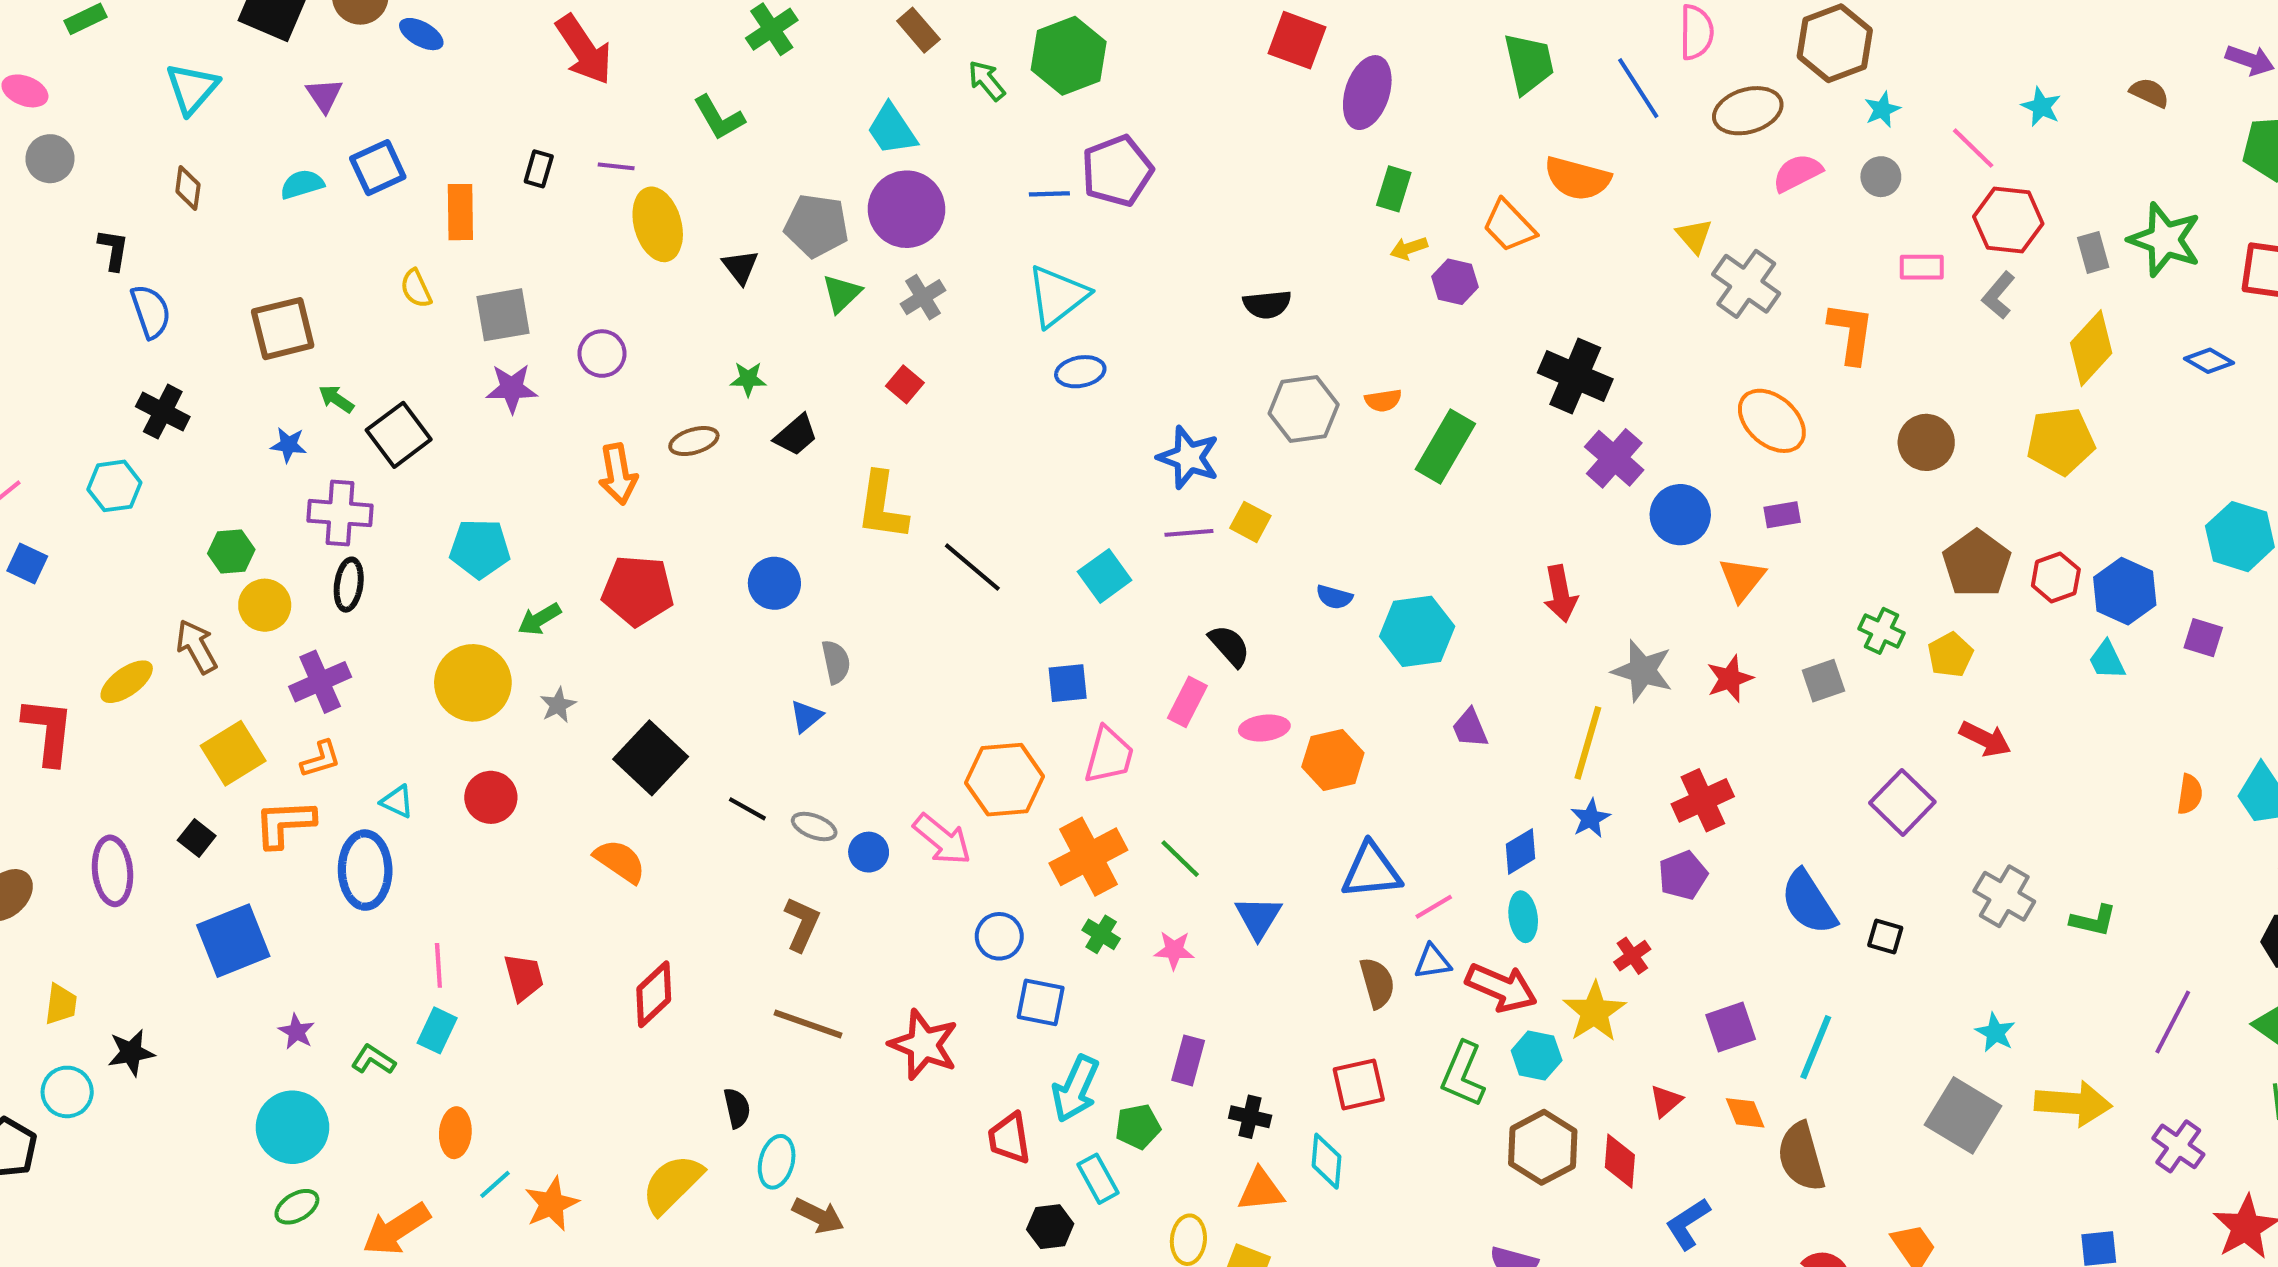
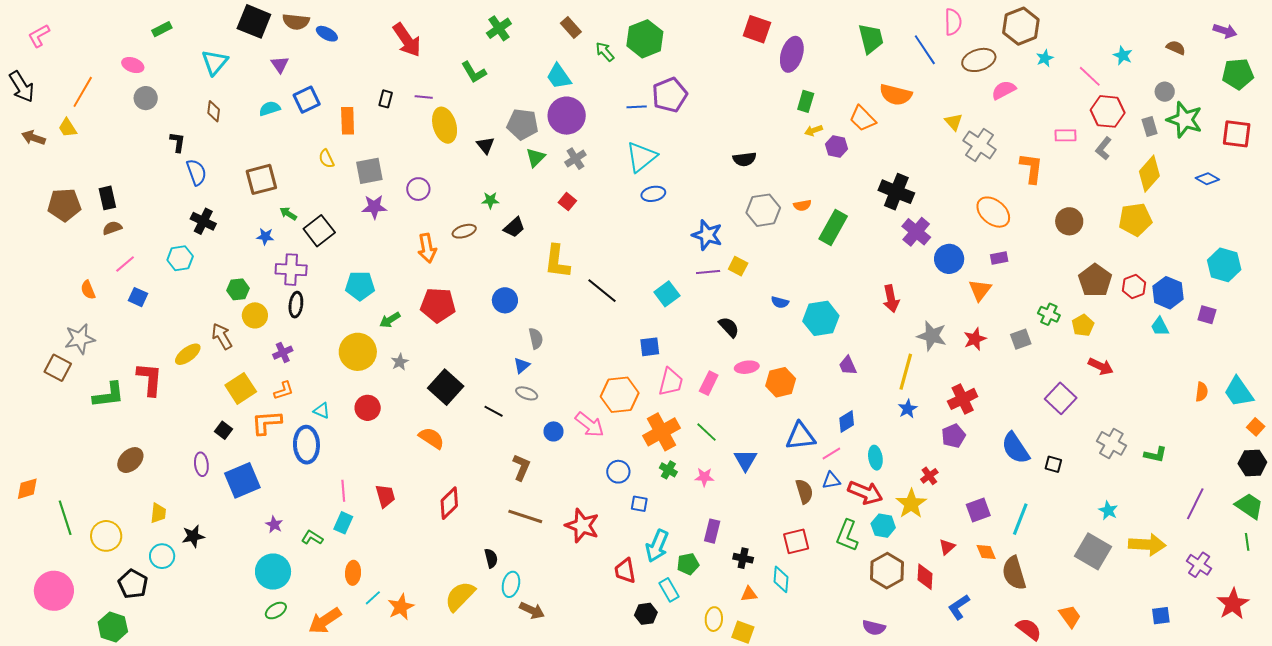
gray circle: (1881, 177) -> (1165, 92), moved
purple cross: (320, 682) -> (283, 353), size x0.7
pink rectangle: (1187, 702) -> (709, 383), moved
gray ellipse: (814, 826) -> (527, 393), moved
blue diamond: (1520, 851) -> (847, 422), moved
purple ellipse: (112, 871) -> (201, 464), moved, size x0.7
blue square: (1041, 1002) -> (639, 504), size x0.7
orange triangle: (1261, 1190) -> (749, 594), size x0.7

